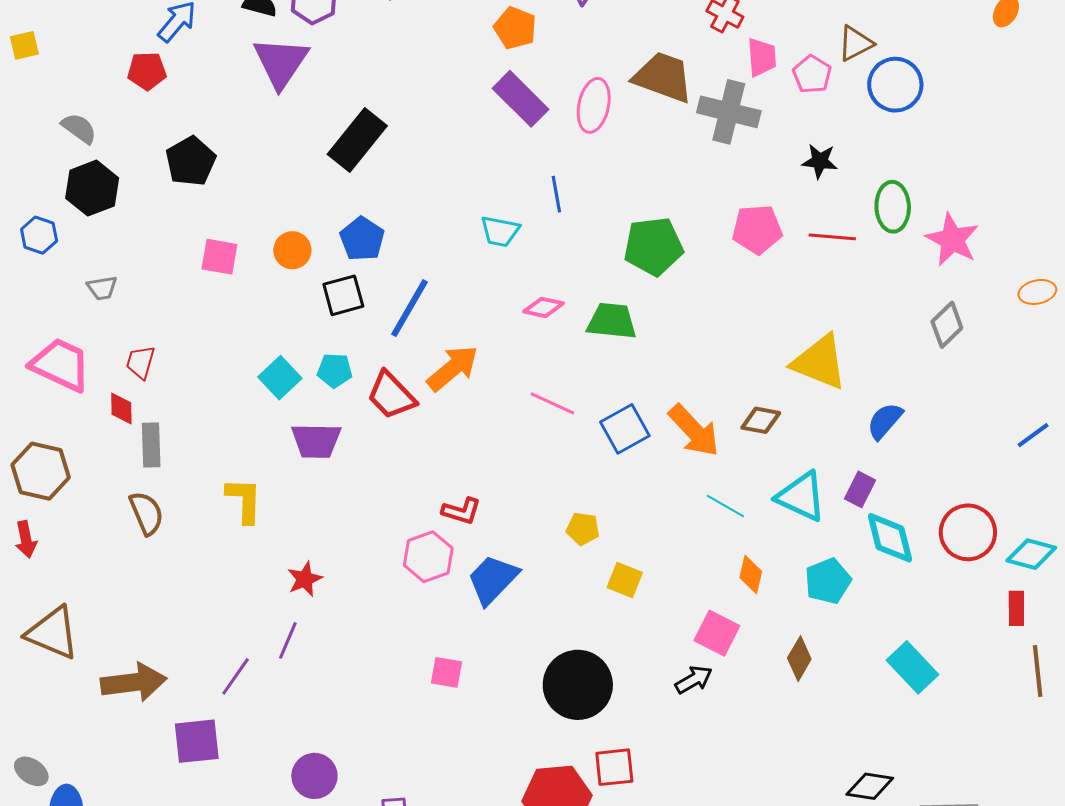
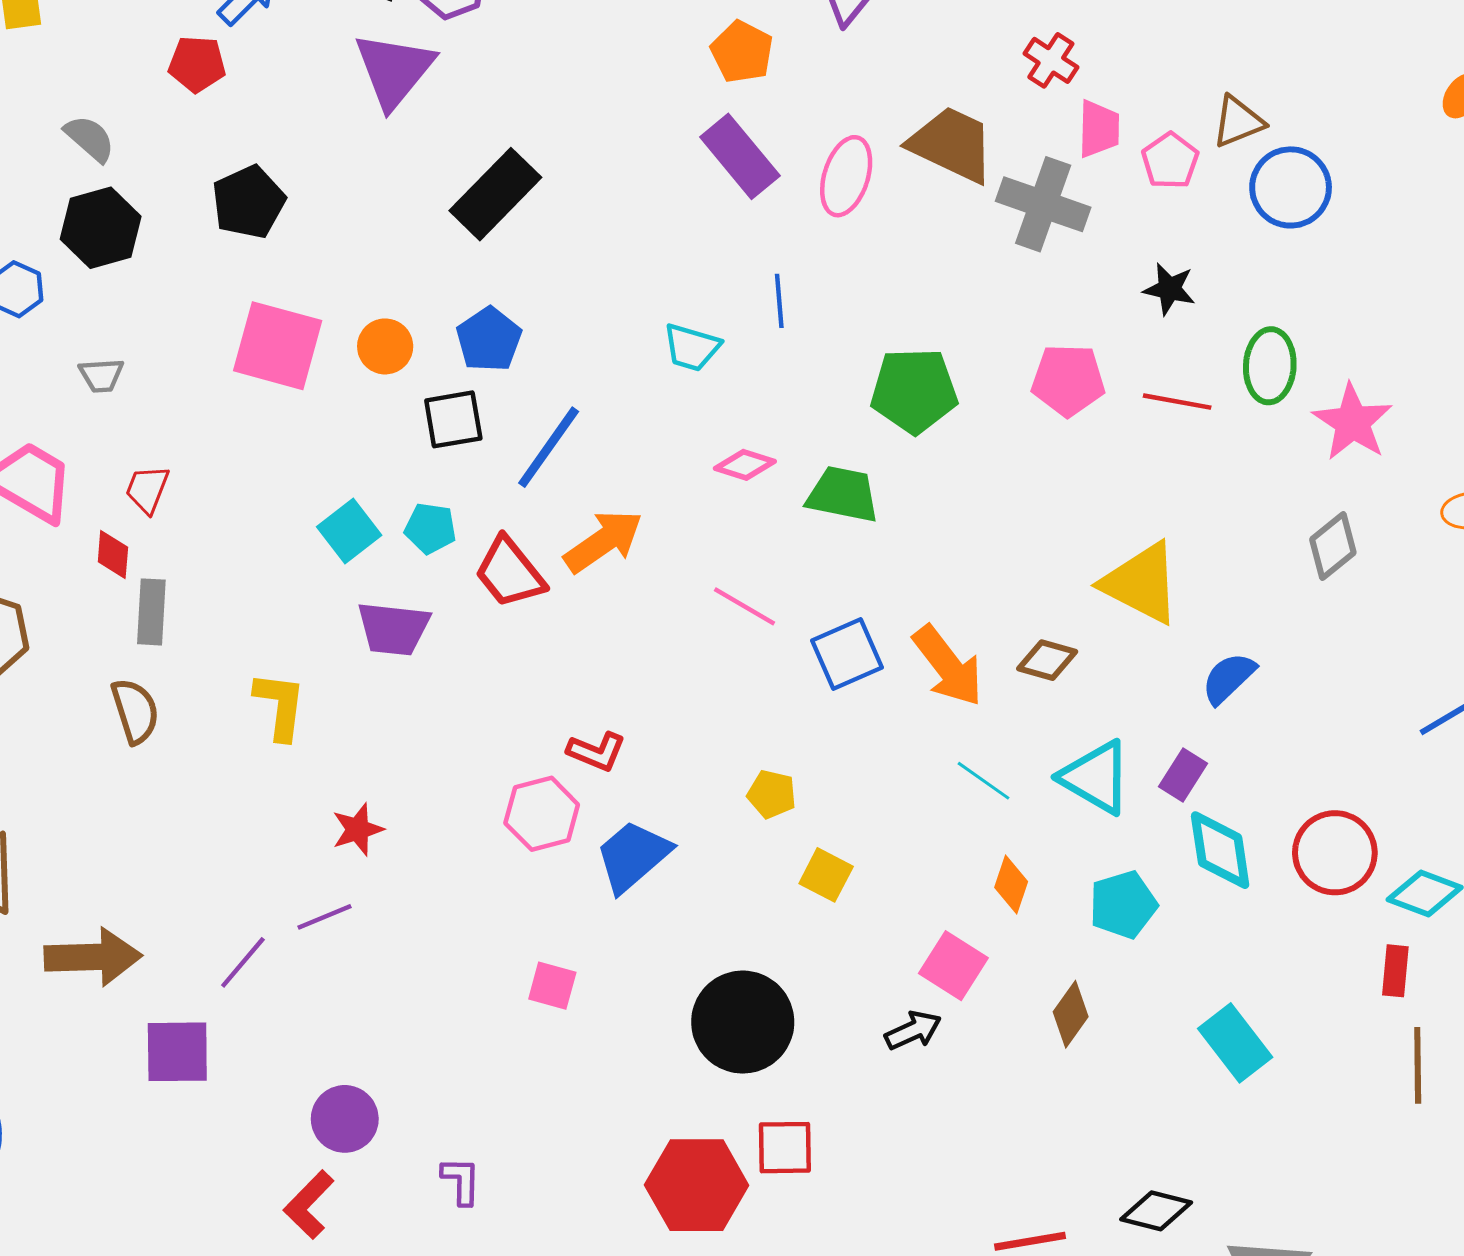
pink square: (219, 257) -> (278, 346), size x1.6
purple line: (288, 640) -> (325, 917), turned 39

